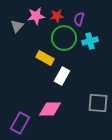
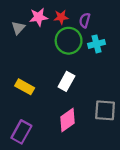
yellow rectangle: (45, 58) -> (25, 87), moved
pink diamond: (50, 109) -> (68, 120), moved, turned -35

